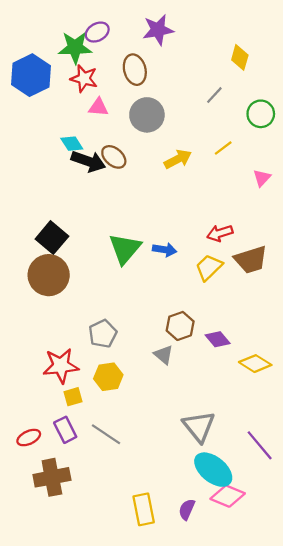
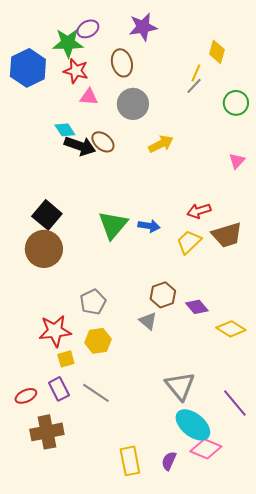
yellow line: (223, 148) -> (196, 73), moved, turned -30

